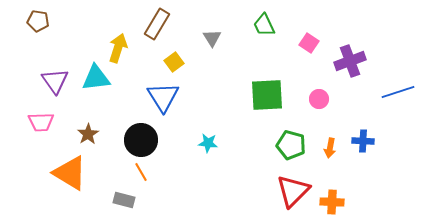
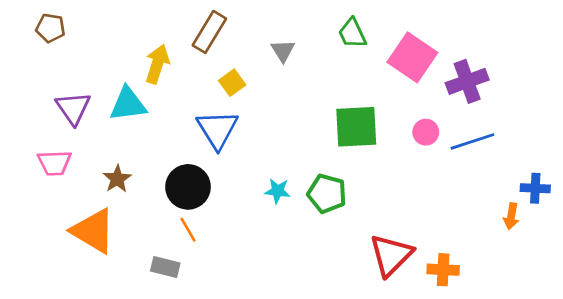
pink square: (309, 43) -> (412, 57), size x1.8
blue line: (398, 92) -> (472, 141), moved
blue cross: (363, 141) -> (535, 188), moved
green pentagon: (291, 145) -> (327, 194), moved
orange arrow: (330, 148) -> (511, 216), moved

